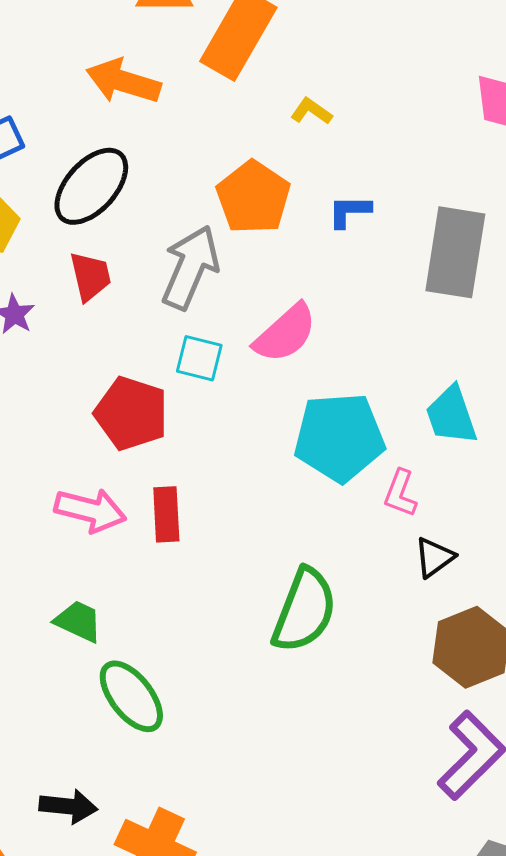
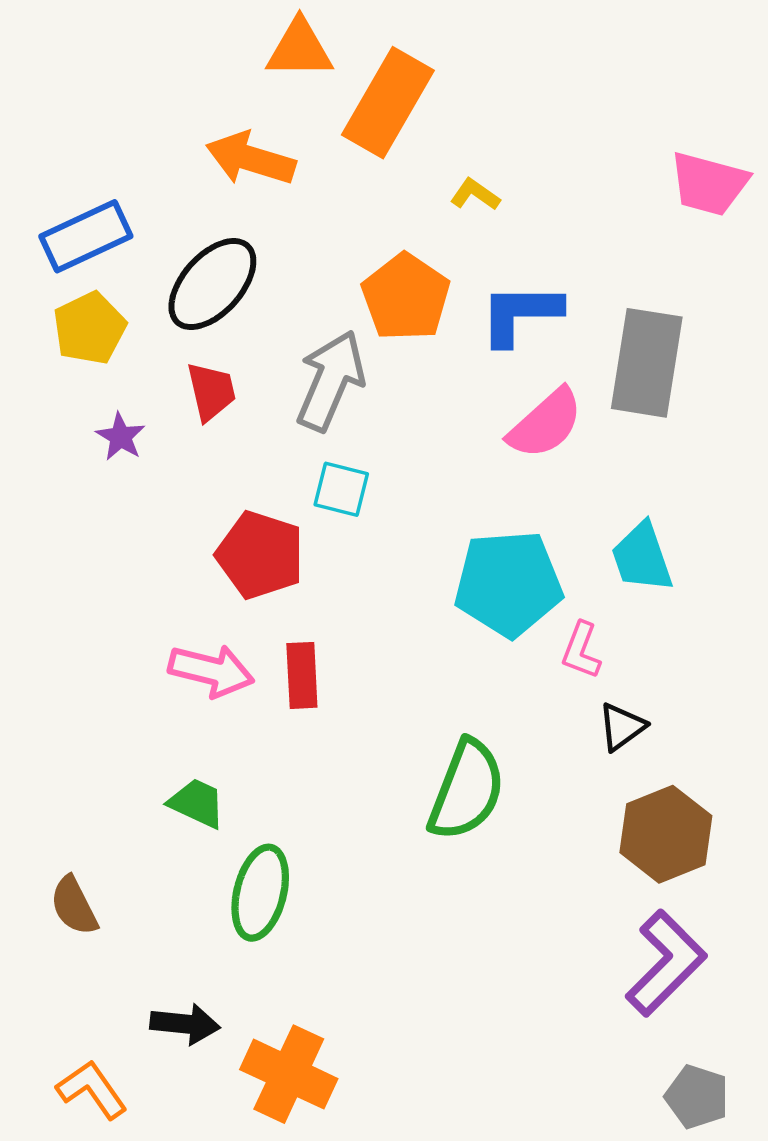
blue L-shape: (349, 211) -> (520, 314), size x1.6
pink semicircle: (285, 333) -> (545, 424), moved
green ellipse: (131, 696) -> (260, 893), turned 52

